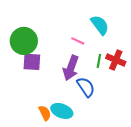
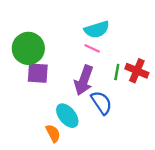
cyan semicircle: (100, 25) -> (97, 30), moved, turned 110
cyan ellipse: (62, 111) -> (67, 116), moved, turned 30

